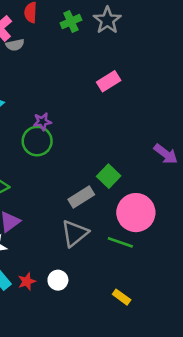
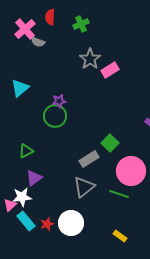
gray star: (107, 20) -> (90, 59), moved
gray semicircle: (15, 45) -> (38, 42), turned 32
white circle: (58, 280) -> (71, 223), size x1.6

